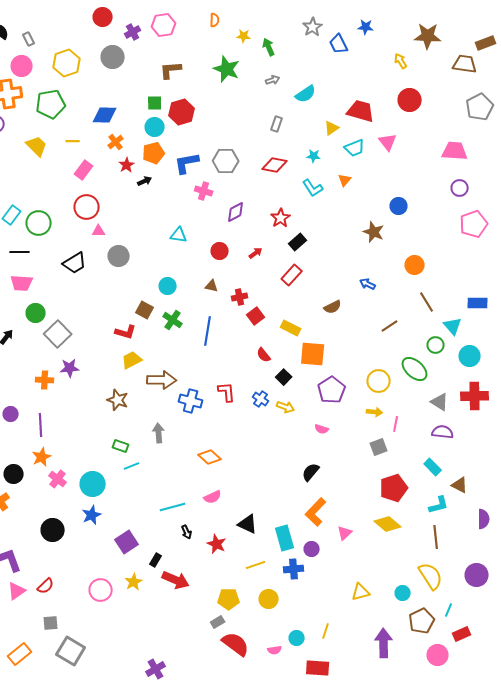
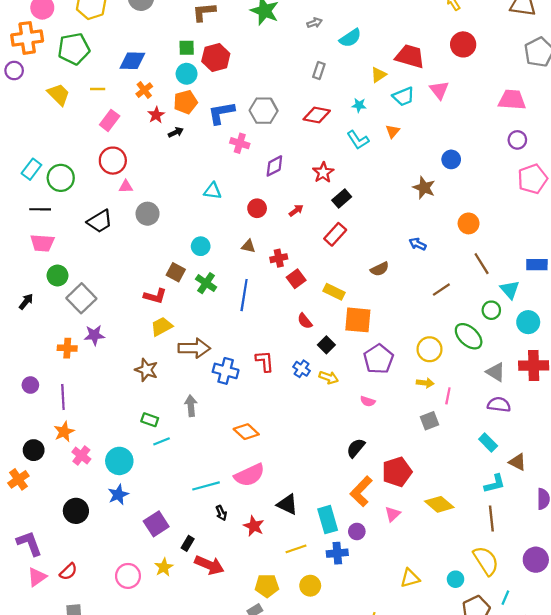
red pentagon: (394, 488) -> (397, 472), moved
pink semicircle: (213, 497) -> (249, 475), size x1.6

